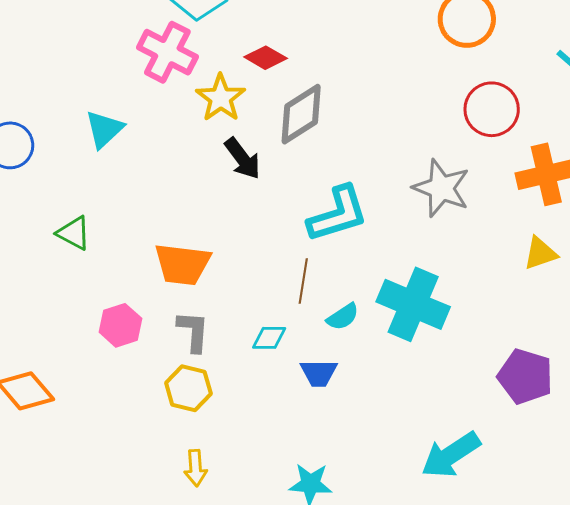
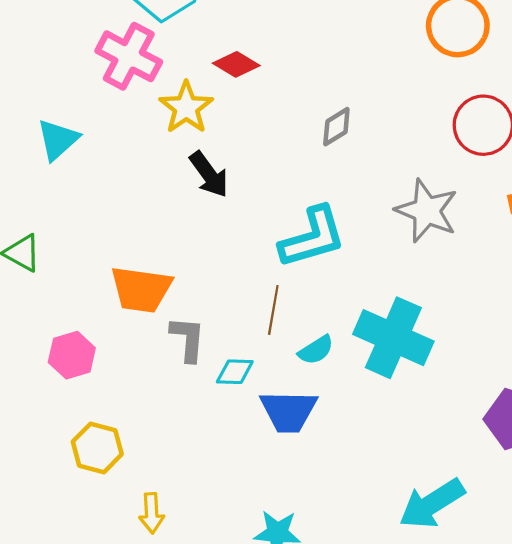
gray diamond: (301, 114) -> (336, 127), moved, size x0.6
gray L-shape: (193, 331) -> (188, 339), moved
blue trapezoid: (319, 373) -> (289, 411), size x1.4
yellow hexagon: (188, 388) -> (97, 448), moved

